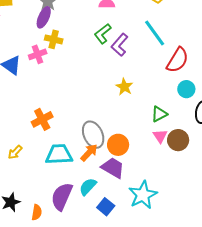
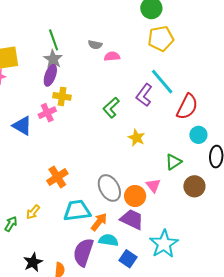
green L-shape: (103, 34) -> (111, 108), moved
purple L-shape: (120, 45) -> (144, 95), moved
pink triangle: (160, 136) -> (153, 186), moved
orange arrow: (89, 153) -> (99, 222), moved
cyan semicircle: (88, 187) -> (108, 240), turned 60

